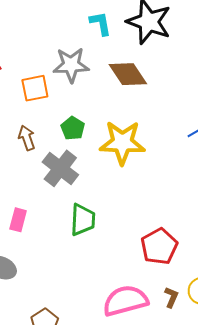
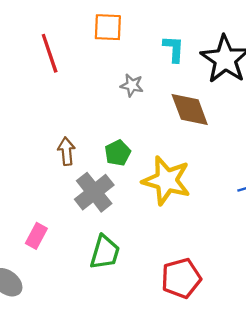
gray star: (71, 65) -> (132, 85), size x0.6
orange square: (35, 88) -> (108, 27), moved
red pentagon: (159, 246) -> (181, 278), moved

